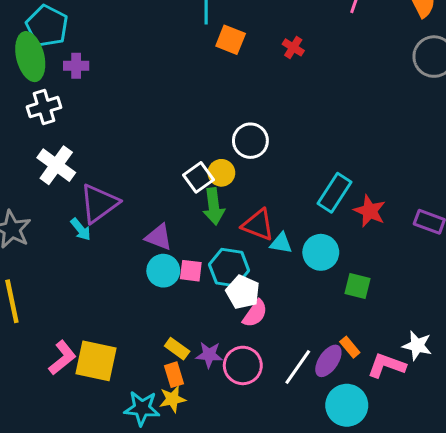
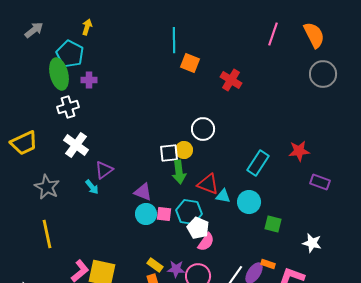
red cross: (293, 47) -> (231, 80), moved, size x1.5
white square: (198, 177) -> (169, 153), turned 30
purple triangle: (99, 203) -> (104, 170), size x0.7
red star: (370, 211) -> (299, 151), moved, turned -30
white star: (417, 346) -> (312, 243), moved
orange rectangle: (350, 347) -> (268, 264), turned -32

